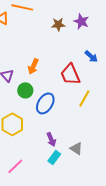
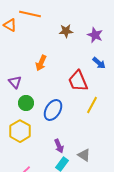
purple star: (81, 21) -> (95, 35), moved
orange arrow: (33, 66) -> (41, 63), moved
green circle: (25, 90) -> (26, 103), moved

